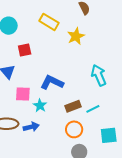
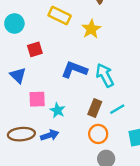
cyan arrow: (99, 75) -> (105, 75), moved
blue L-shape: (52, 82) -> (74, 70), moved
brown rectangle: (73, 106) -> (95, 108), turned -42

